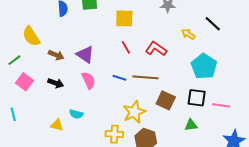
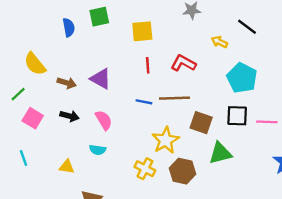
red line: (126, 47) -> (148, 65), turned 32
pink semicircle: (89, 80) -> (104, 120), moved
yellow triangle: (57, 125) -> (67, 167), moved
green triangle: (191, 125) -> (220, 153), moved, size x1.5
yellow cross: (114, 134) -> (145, 169), turned 30

